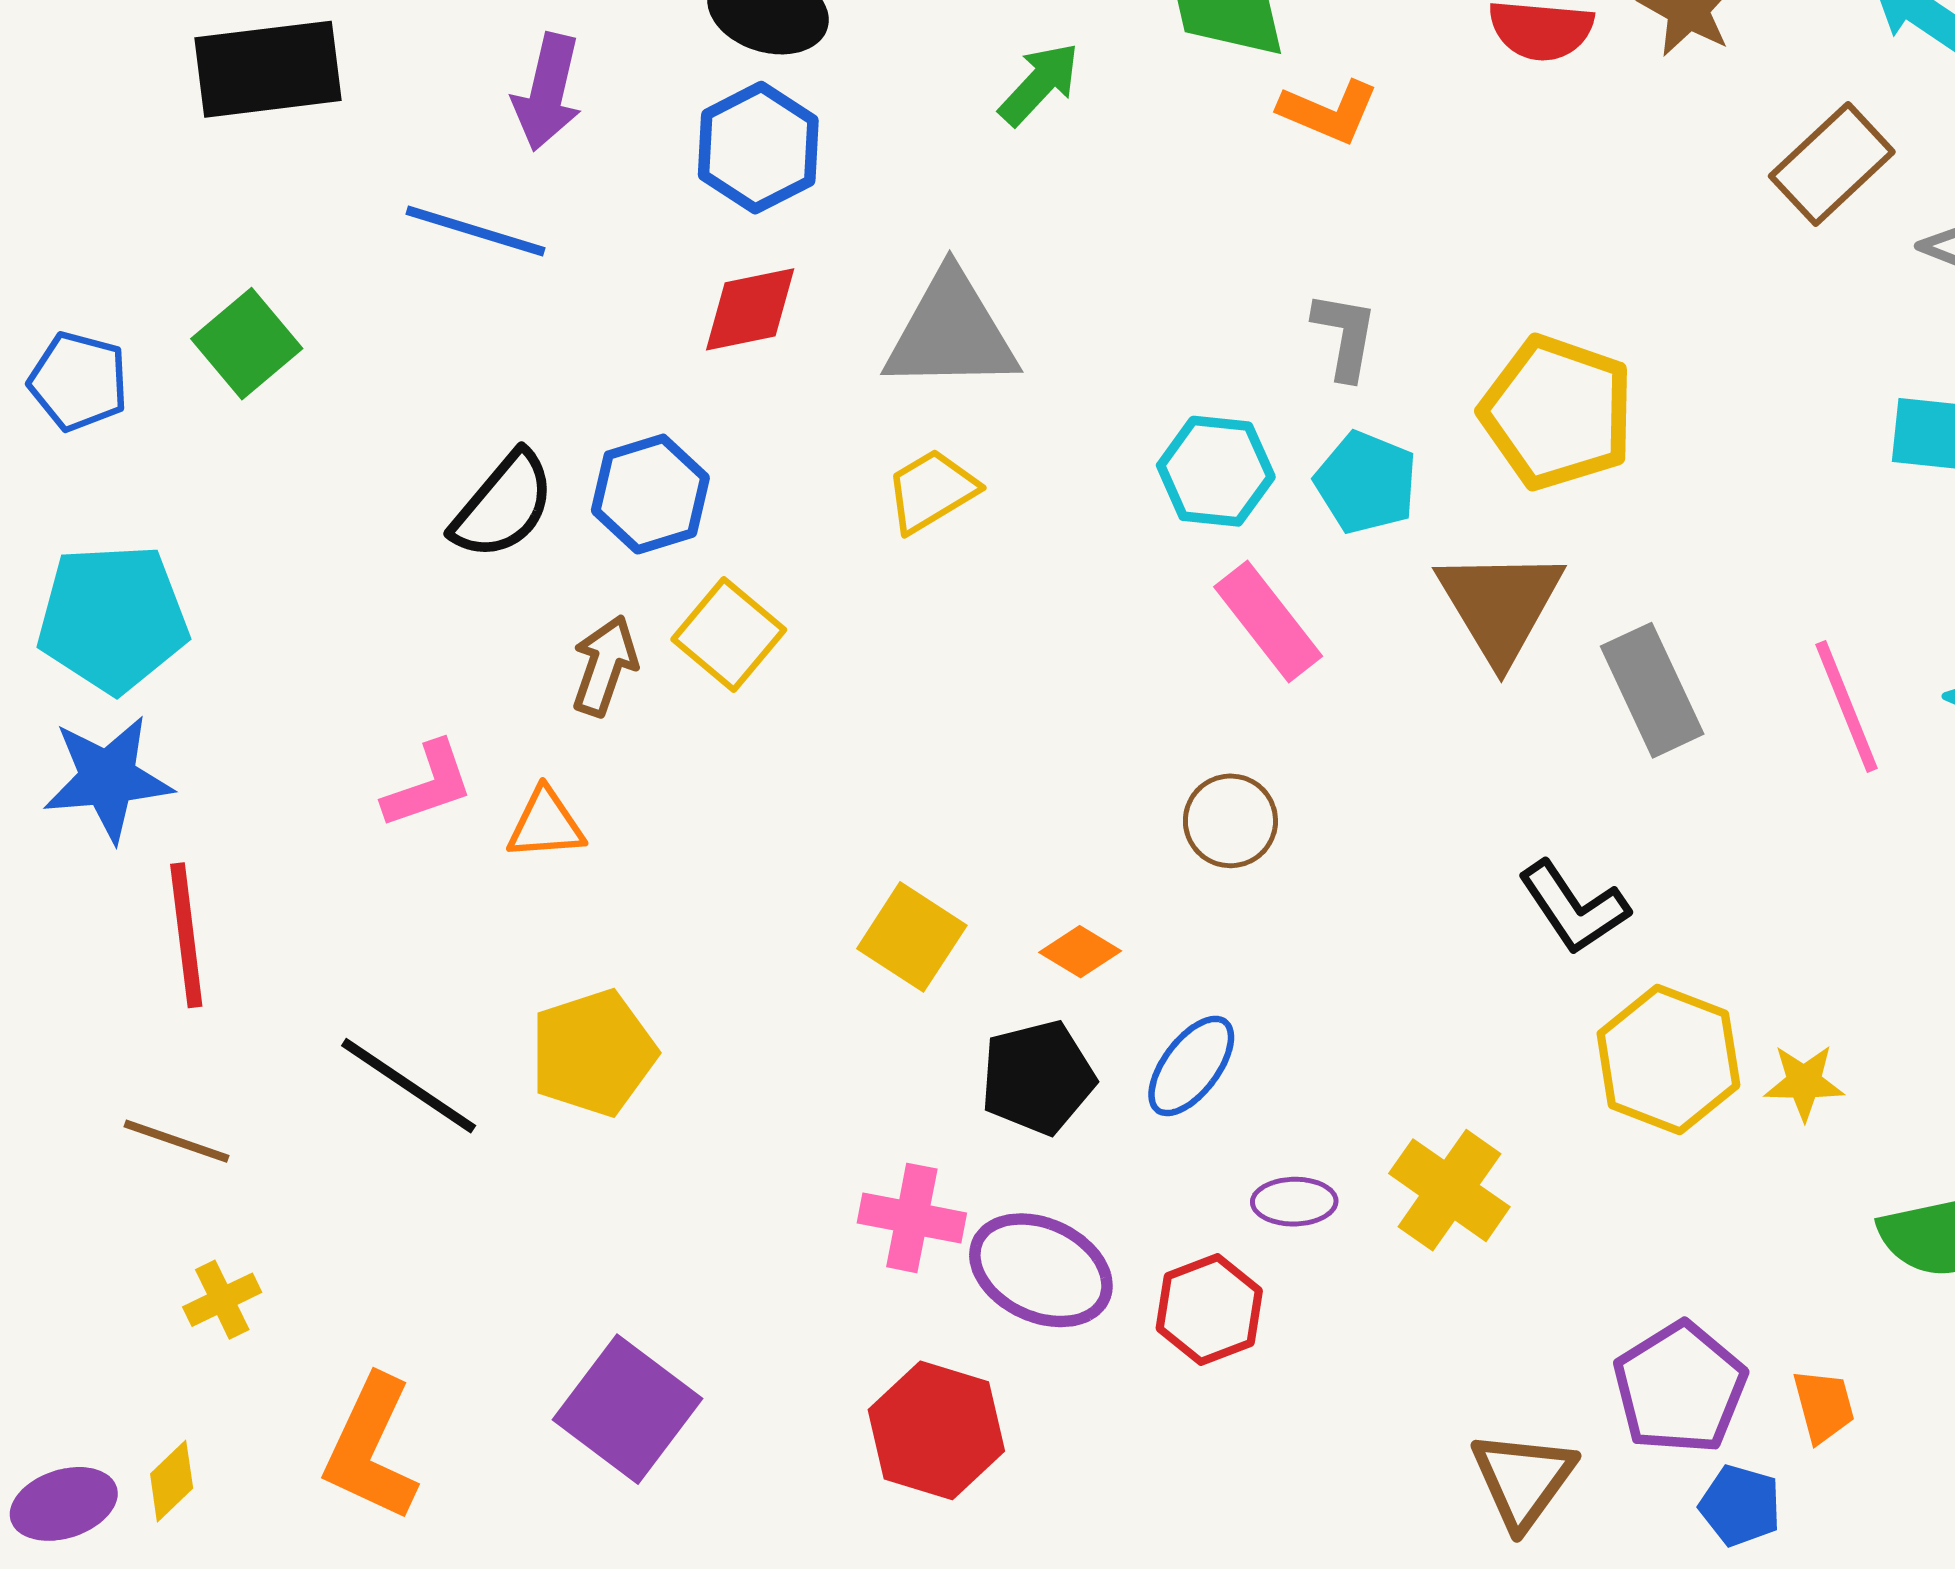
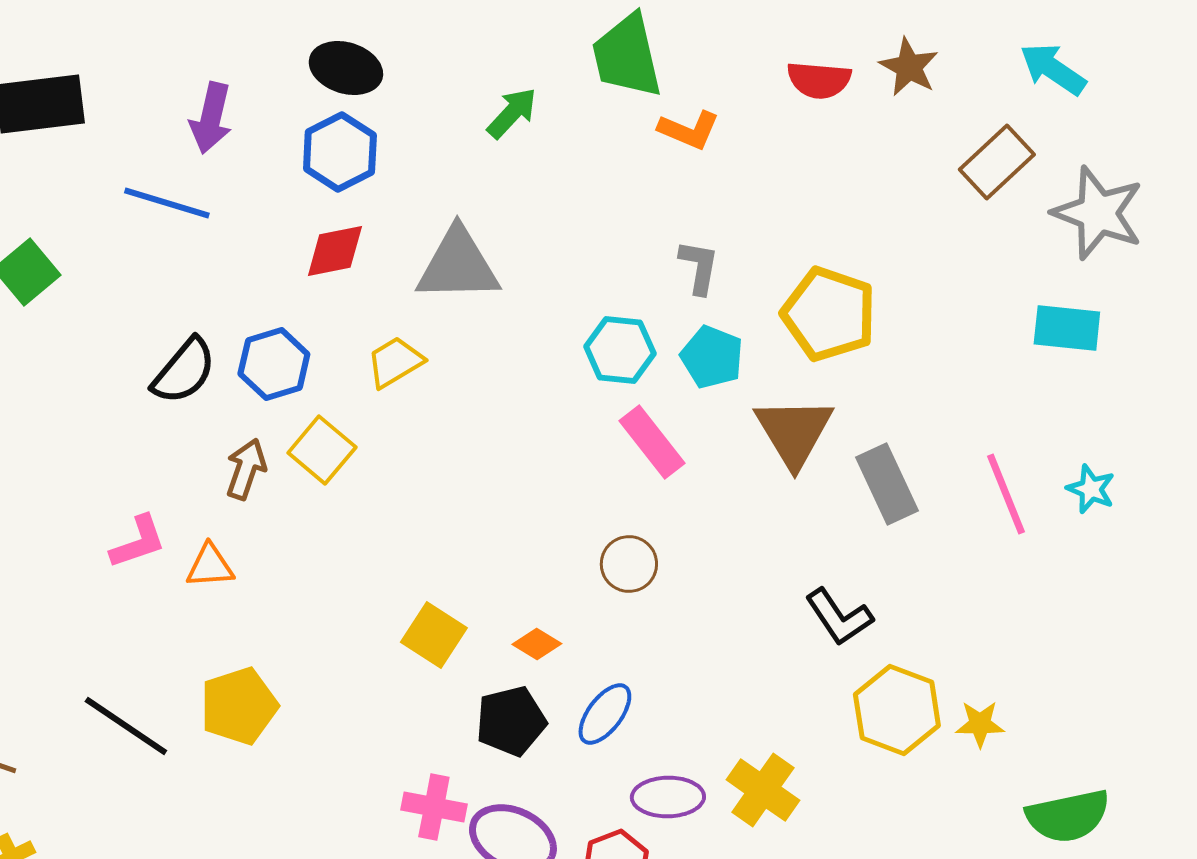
yellow trapezoid: (931, 491) -> (395, 362), moved
purple ellipse: (1294, 1202) -> (668, 797), size x1.4

